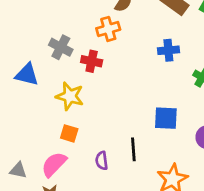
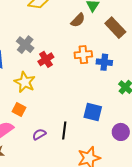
orange cross: (108, 29) -> (83, 55), moved
red cross: (92, 61) -> (46, 59), turned 35
purple semicircle: (102, 161) -> (39, 134), turned 56

